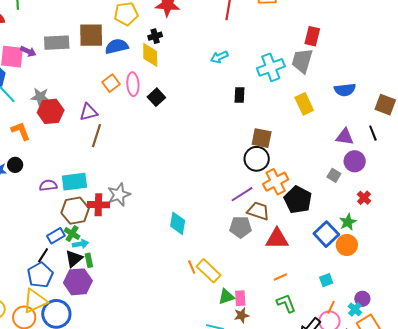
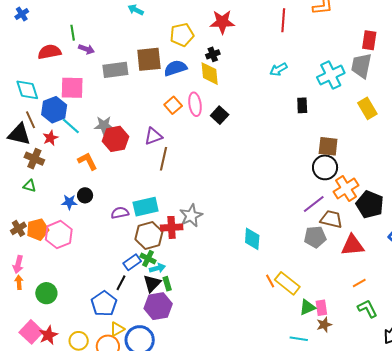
purple arrow: (28, 51) -> (86, 49), moved
blue pentagon: (40, 275) -> (104, 304), moved
yellow triangle: (35, 301) -> (117, 329), size x0.6

